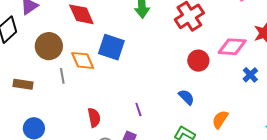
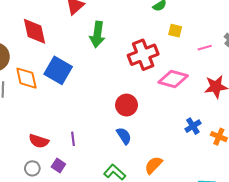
pink diamond: (232, 47) -> (173, 79), moved
red circle: (198, 61) -> (127, 105), moved
red semicircle: (94, 118) -> (39, 141), moved, turned 108

